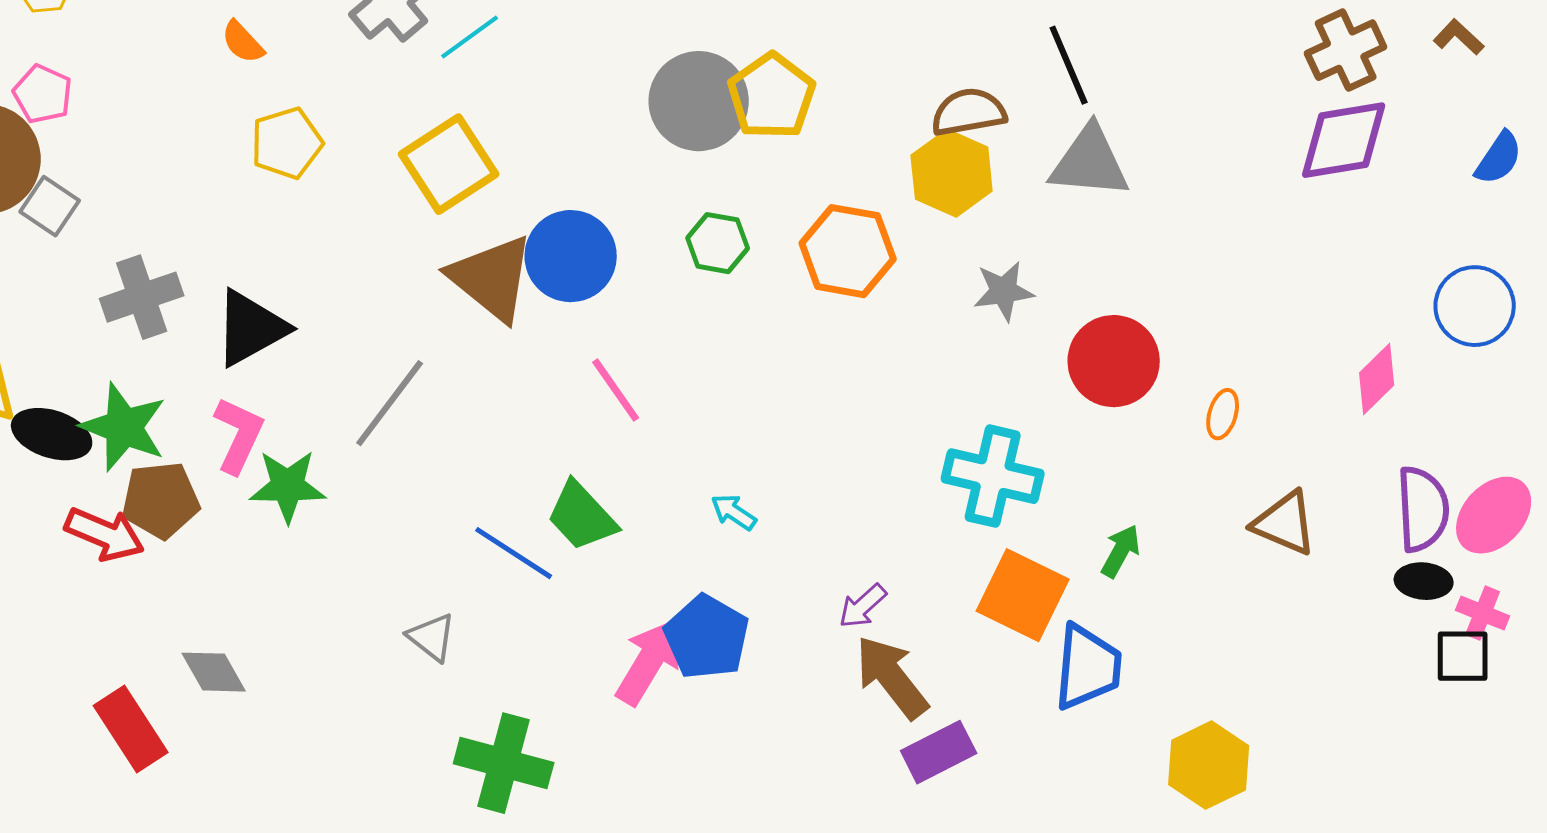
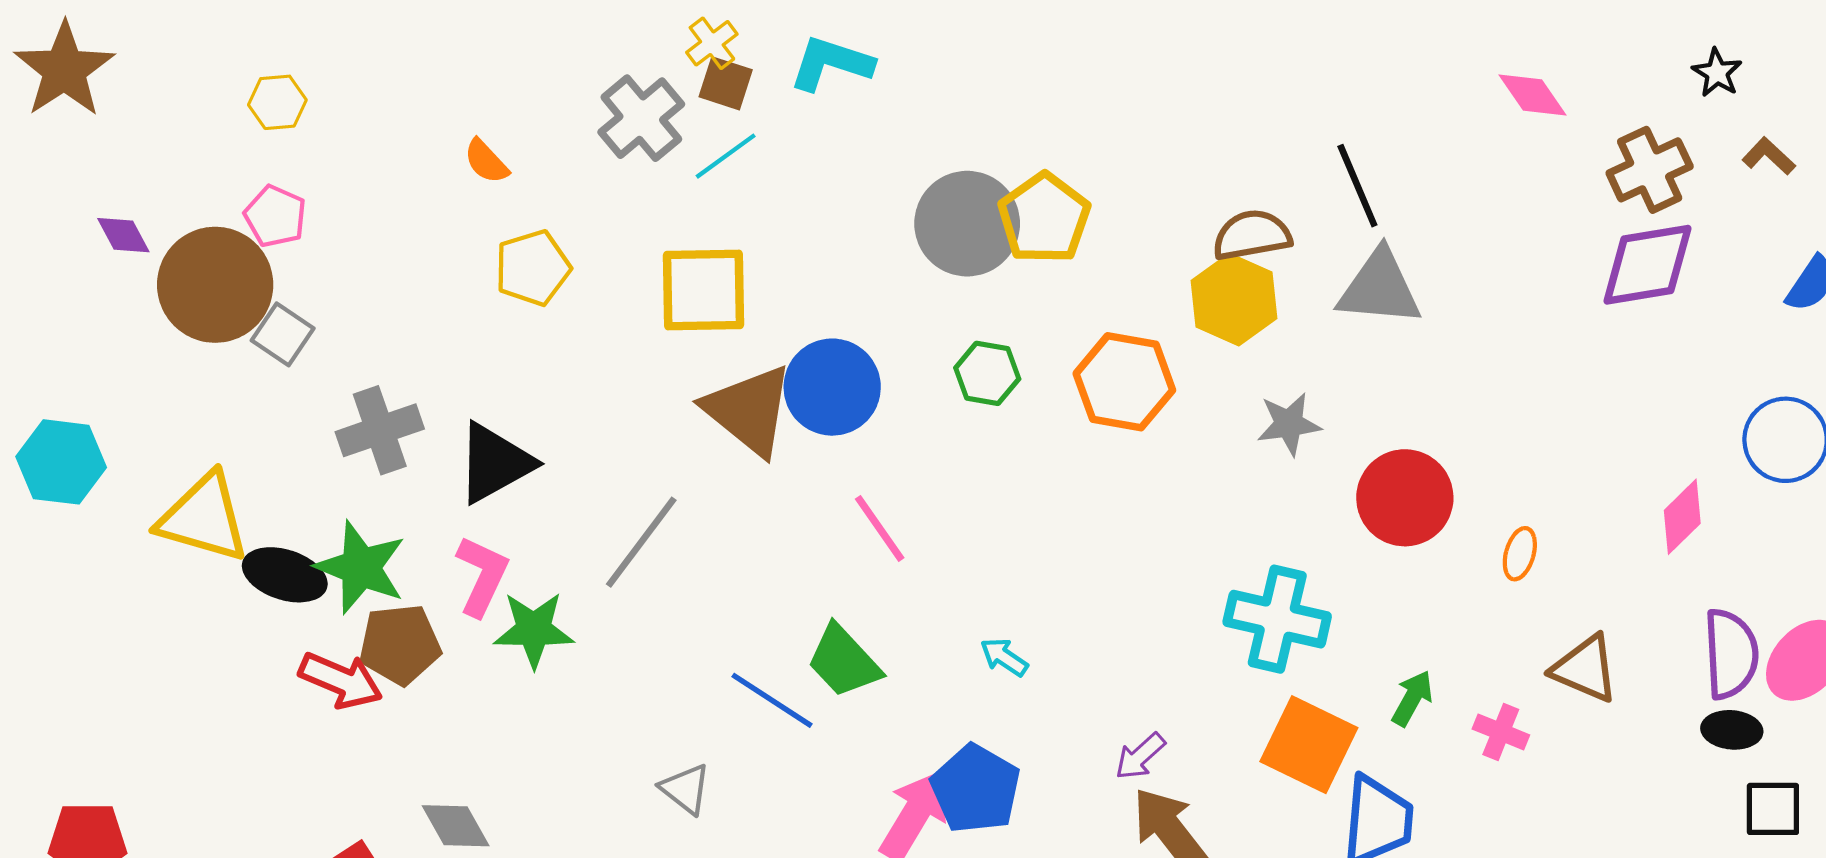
yellow square: (449, 164) -> (703, 290), turned 32
pink cross: (1483, 613) -> (1501, 732), moved

